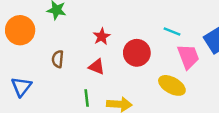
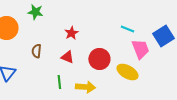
red circle: (137, 53) -> (99, 59), moved

